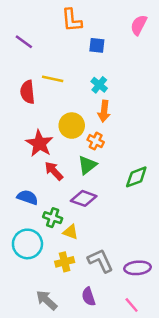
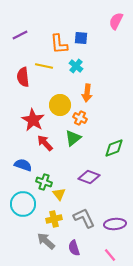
orange L-shape: (72, 20) -> (59, 44), moved
purple line: (24, 42) -> (20, 35), turned -63
cyan cross: (99, 85) -> (76, 66), moved
purple diamond: (84, 198) -> (89, 177), moved
yellow triangle: (71, 232) -> (59, 194), turned 32
gray arrow: (47, 300) -> (46, 241), moved

